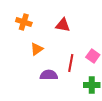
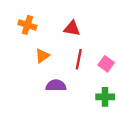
red line: (71, 63) -> (79, 59), moved

